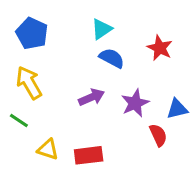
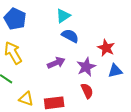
red star: (160, 48) -> (106, 48), moved
red semicircle: (158, 135) -> (87, 91), moved

